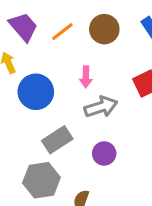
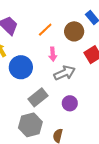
brown circle: (104, 29) -> (74, 31), moved
orange line: (62, 32) -> (45, 30), moved

